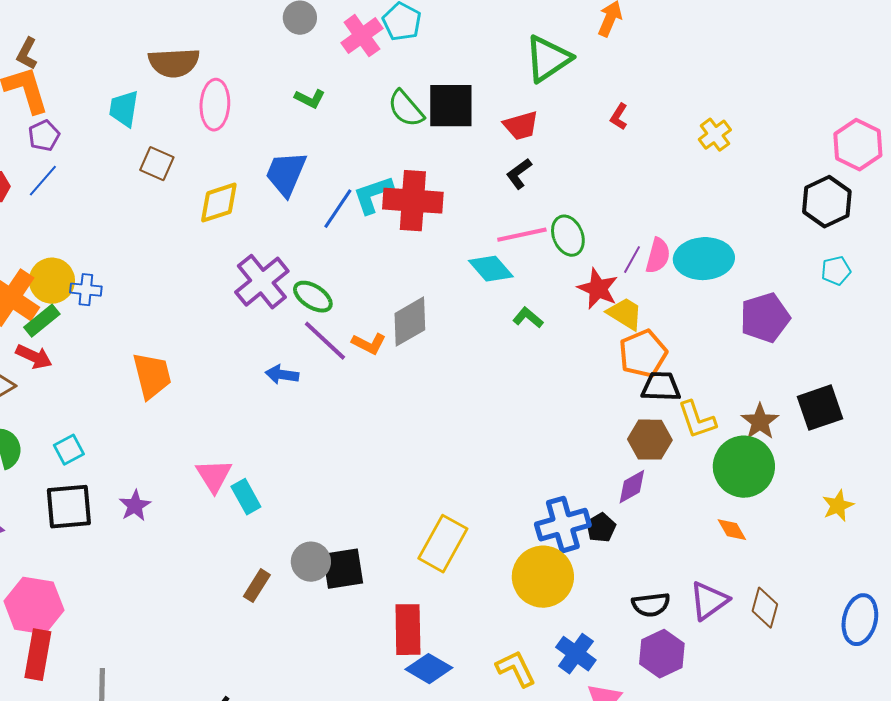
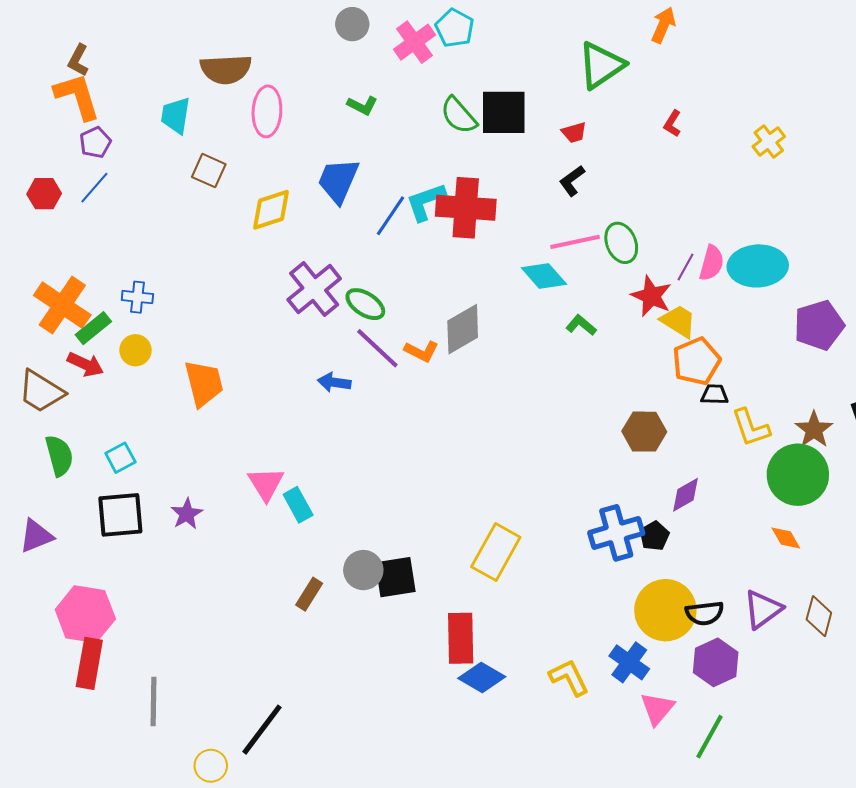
red trapezoid: (521, 126) -> (574, 132), size x0.7
yellow circle: (52, 281) -> (135, 350), moved, size x0.7
black trapezoid: (661, 387) -> (715, 394), size x0.7
brown hexagon: (650, 440) -> (644, 432), moved
yellow circle: (543, 577) -> (665, 610), moved

